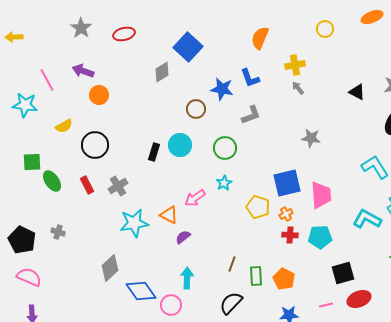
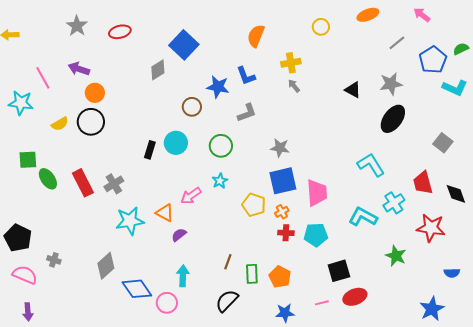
gray star: (311, 138) -> (280, 148), moved
black circle: (95, 145) -> (91, 122), moved
red rectangle: (87, 185) -> (83, 183), size x1.5
gray cross: (58, 232) -> (54, 260), moved

